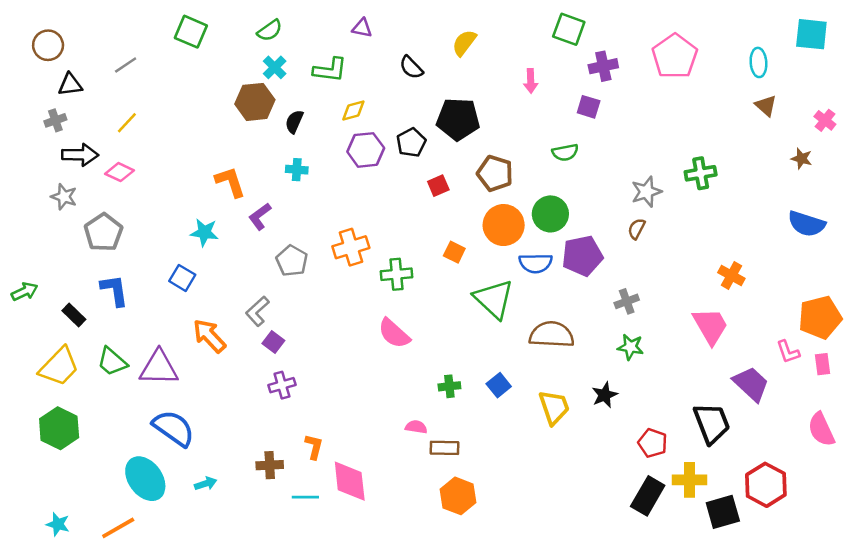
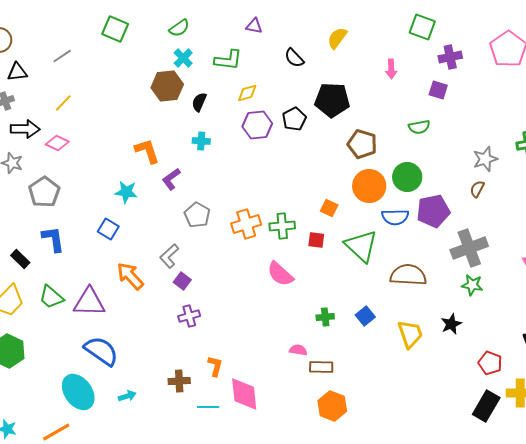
red square: (438, 186) -> (316, 240), moved, turned 30
orange cross: (351, 247) -> (246, 224), moved
gray cross: (627, 301) -> (469, 248), size x1.8

